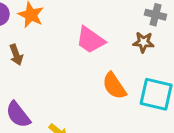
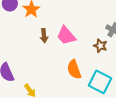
brown arrow: (16, 55) -> (44, 36), moved

